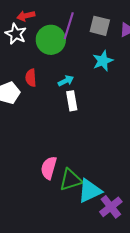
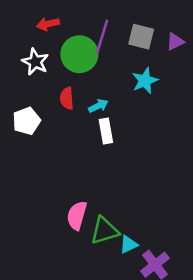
white star: (16, 34) -> (35, 62), moved
red semicircle: (31, 78) -> (67, 98), moved
cyan triangle: (90, 191) -> (129, 244), size x0.6

